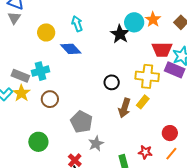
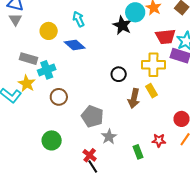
gray rectangle: (20, 76) -> (29, 59), moved
yellow star: (21, 93) -> (27, 84), moved
yellow rectangle: (143, 102) -> (151, 91), turned -64

